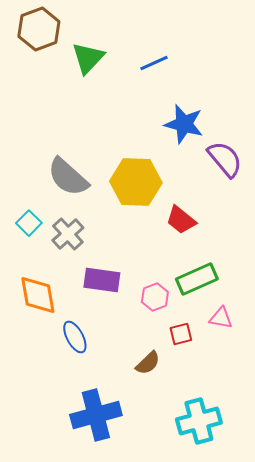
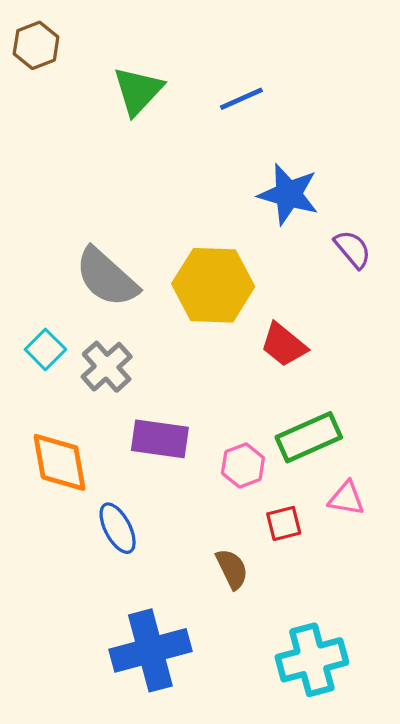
brown hexagon: (39, 29) -> (36, 45), moved, size x0.7
purple semicircle: (225, 159) -> (353, 249), size x0.7
brown semicircle: (148, 363) -> (232, 569), turned -72

